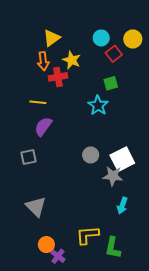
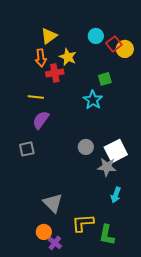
yellow circle: (133, 39) -> (125, 49), moved
red square: (114, 54) -> (114, 44), moved
gray triangle: (36, 207) -> (53, 203), moved

